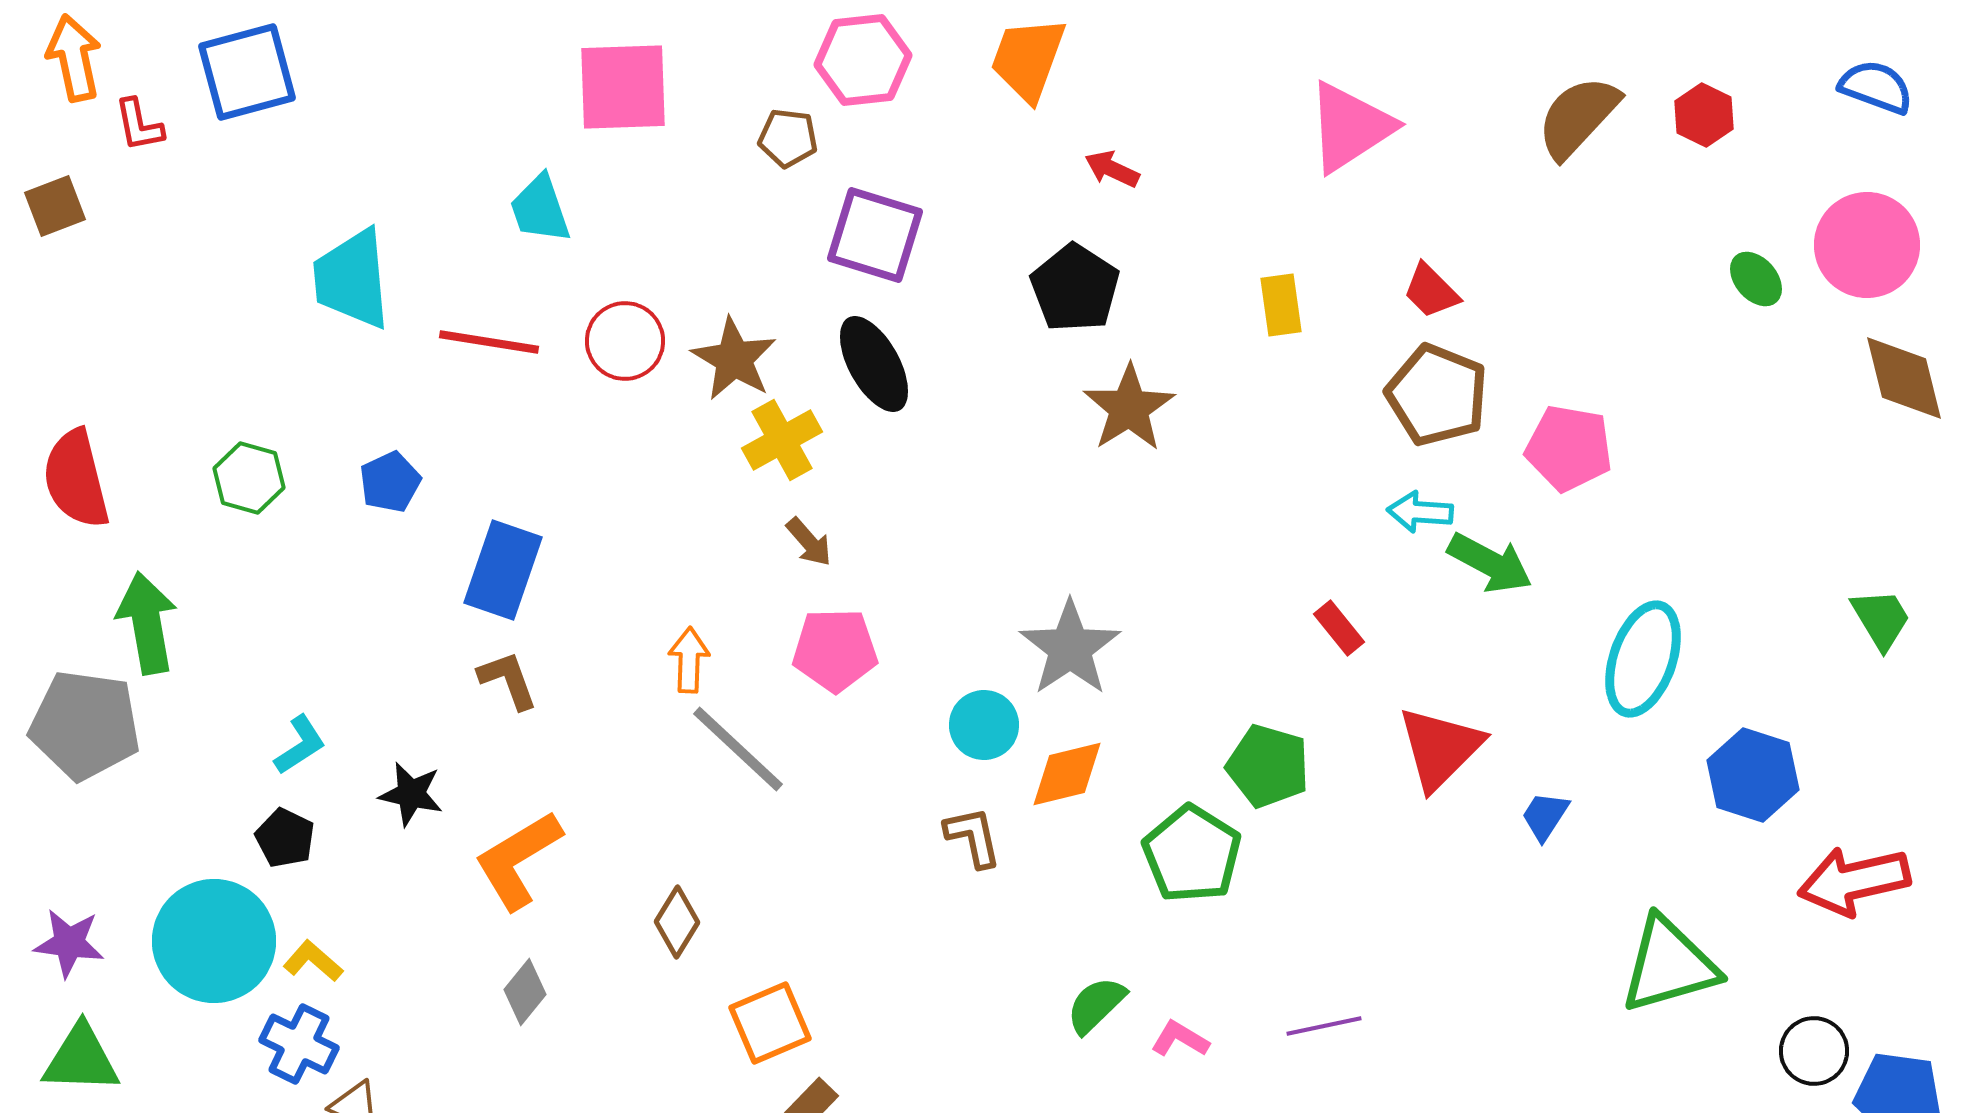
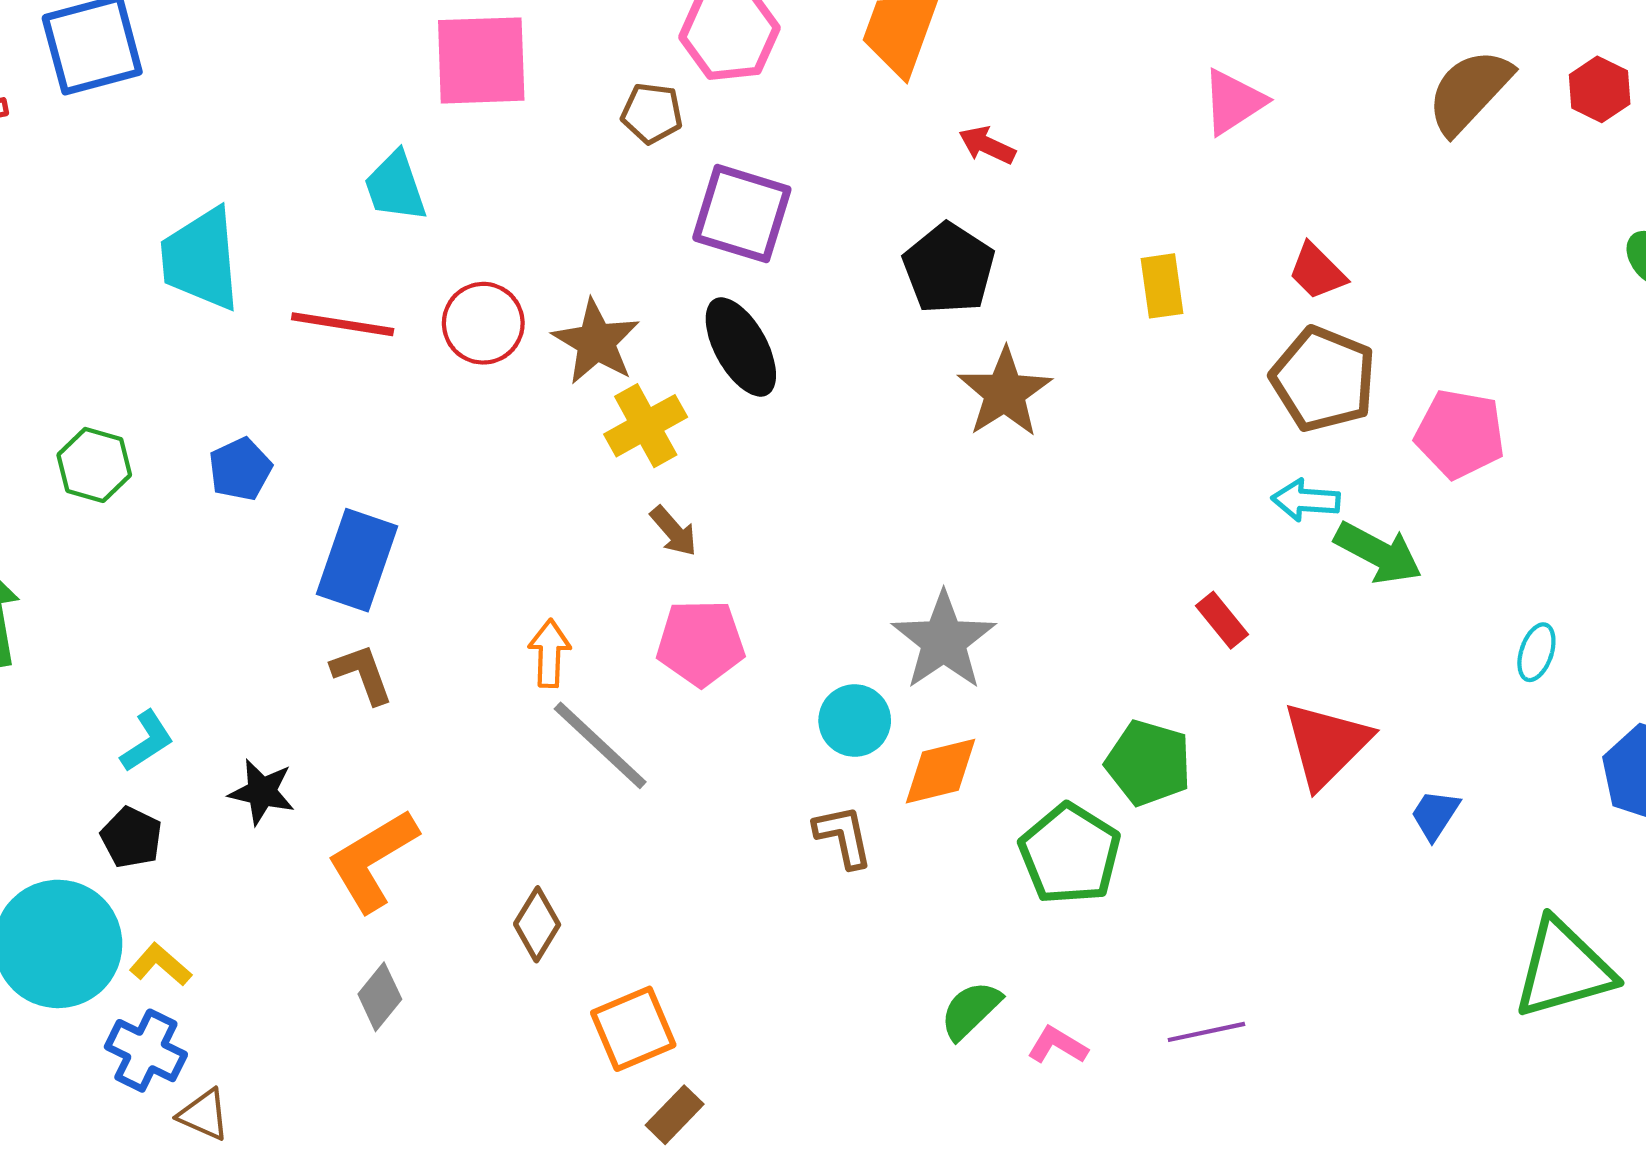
pink triangle: (1350, 127) -> (1233, 102), size x0.7
cyan ellipse: (1643, 659) -> (1536, 652), size x0.5

